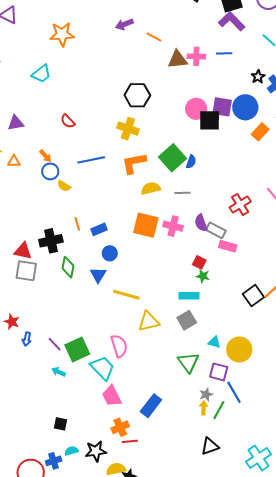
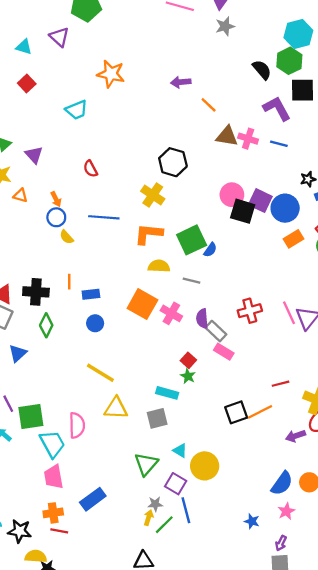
purple L-shape: (232, 21) -> (277, 108), moved
purple triangle: (16, 123) -> (34, 155), turned 42
blue triangle: (98, 275) -> (18, 353), moved

